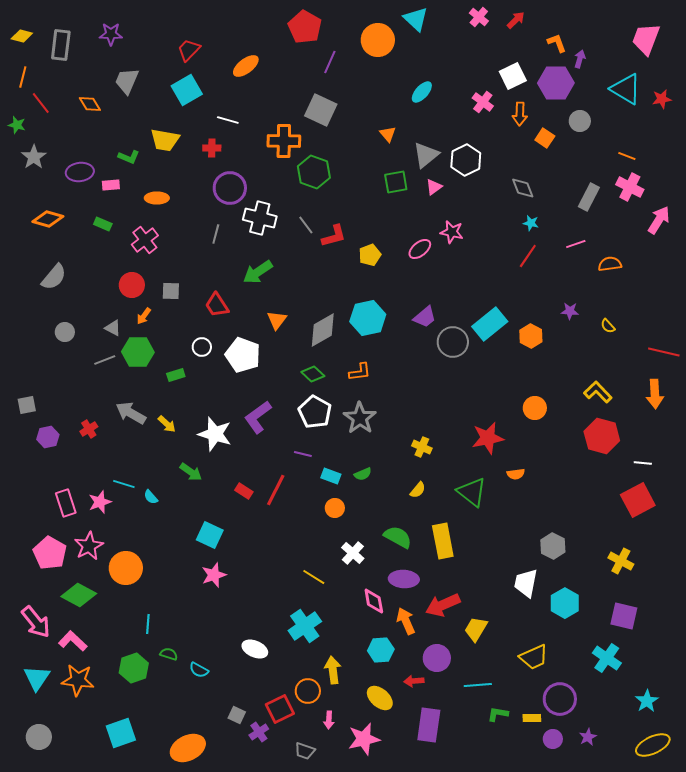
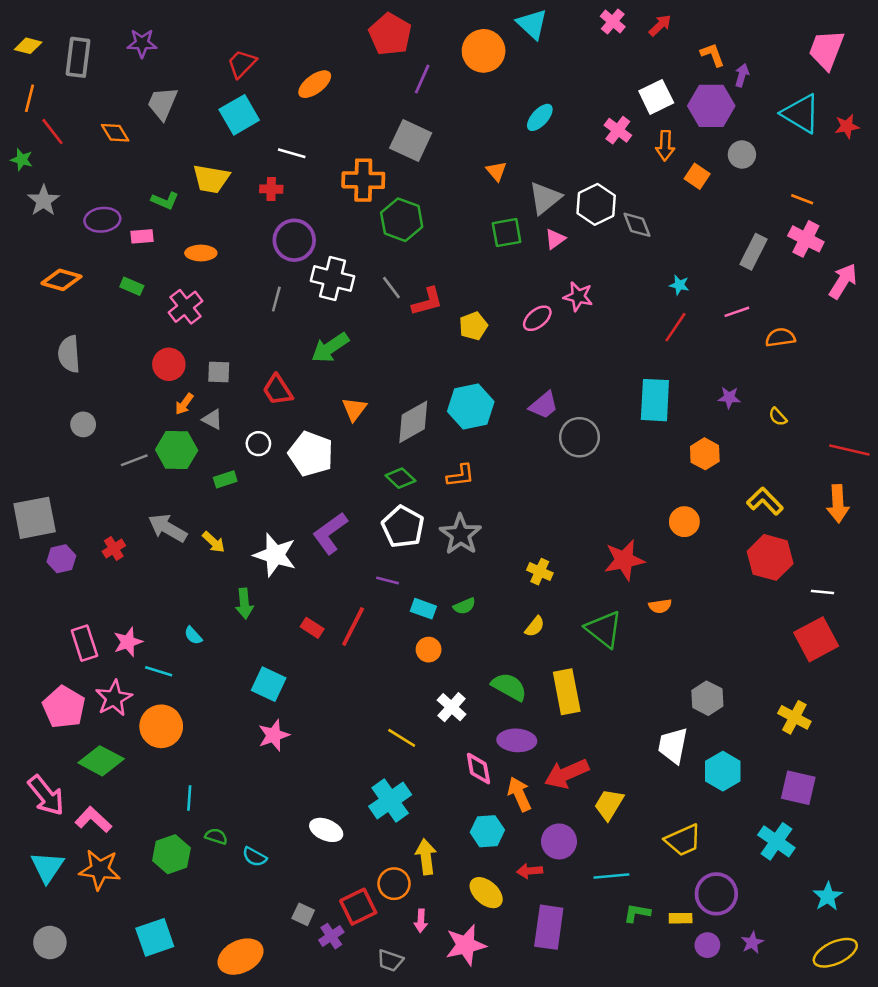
gray diamond: (523, 188) -> (637, 225), moved
gray semicircle: (54, 277) -> (69, 354), turned 136
cyan rectangle: (490, 324) -> (655, 400), moved, turned -48
gray triangle: (113, 328) -> (212, 419), moved
orange hexagon: (531, 336) -> (705, 454), moved
gray square: (27, 405) -> (35, 518), size x1.8
green arrow: (191, 472) -> (244, 604), turned 50
cyan line: (124, 484) -> (159, 671), moved

